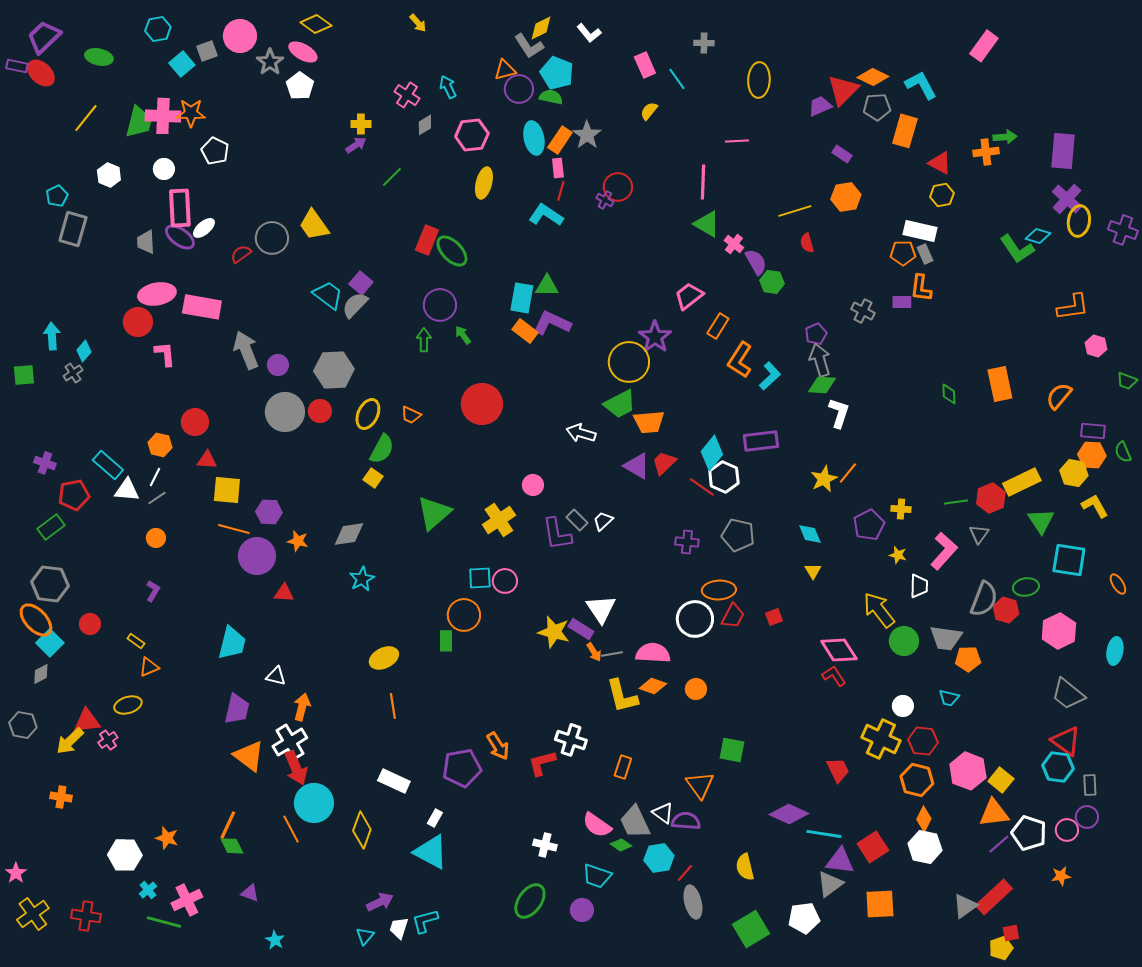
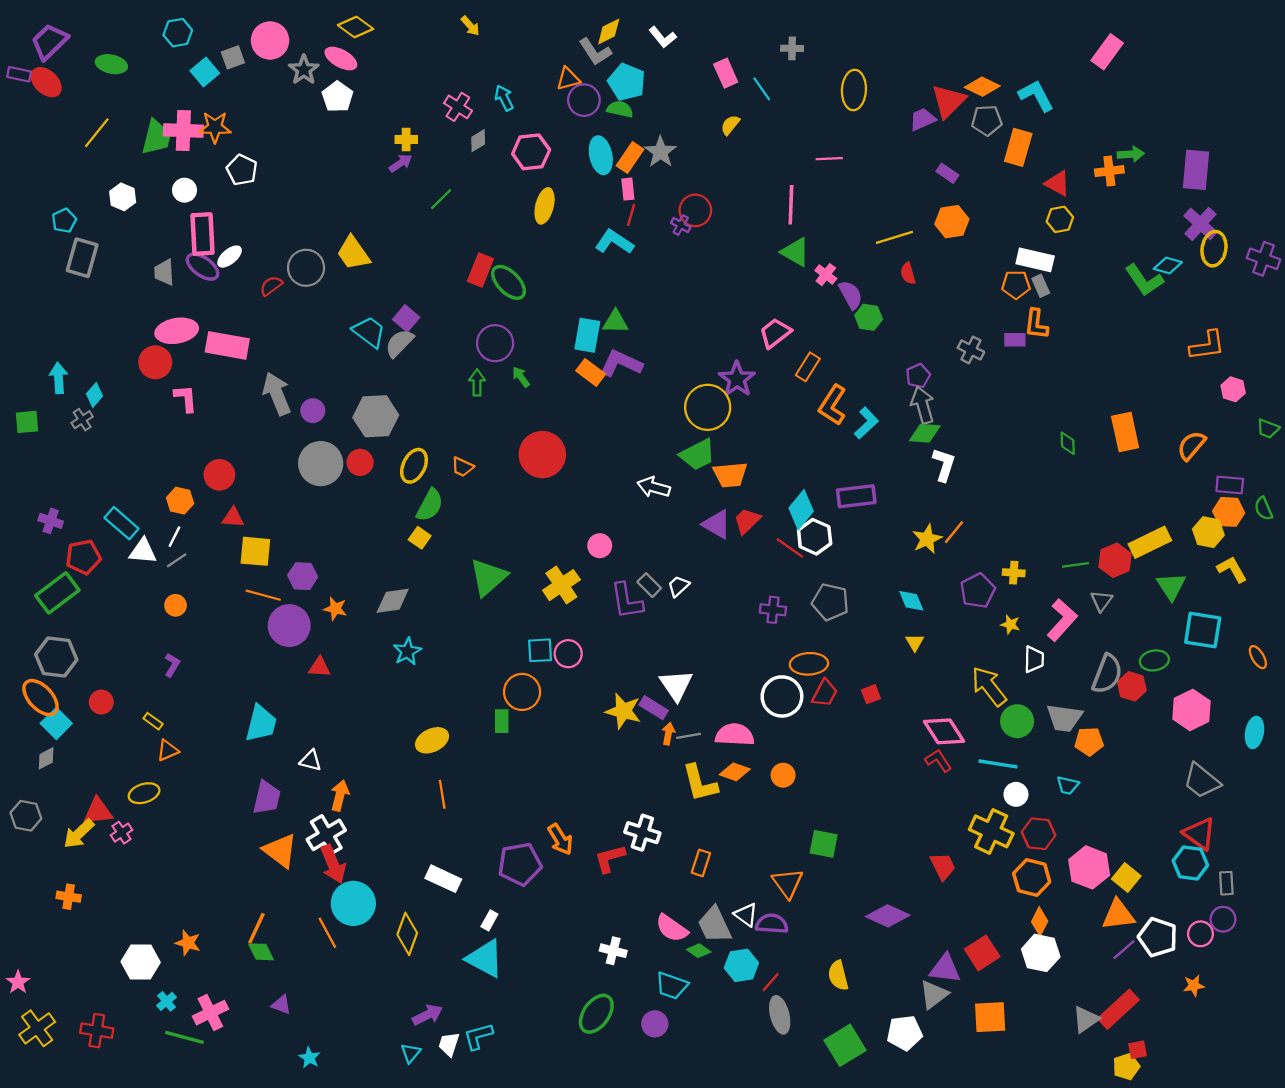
green rectangle: (51, 527) -> (57, 593), size x1.4
orange arrow: (594, 652) -> (668, 734), turned -138
cyan line: (824, 834) -> (998, 764), moved

